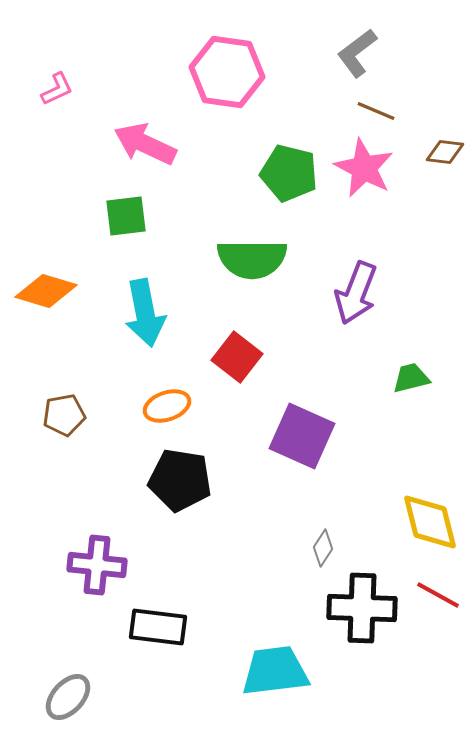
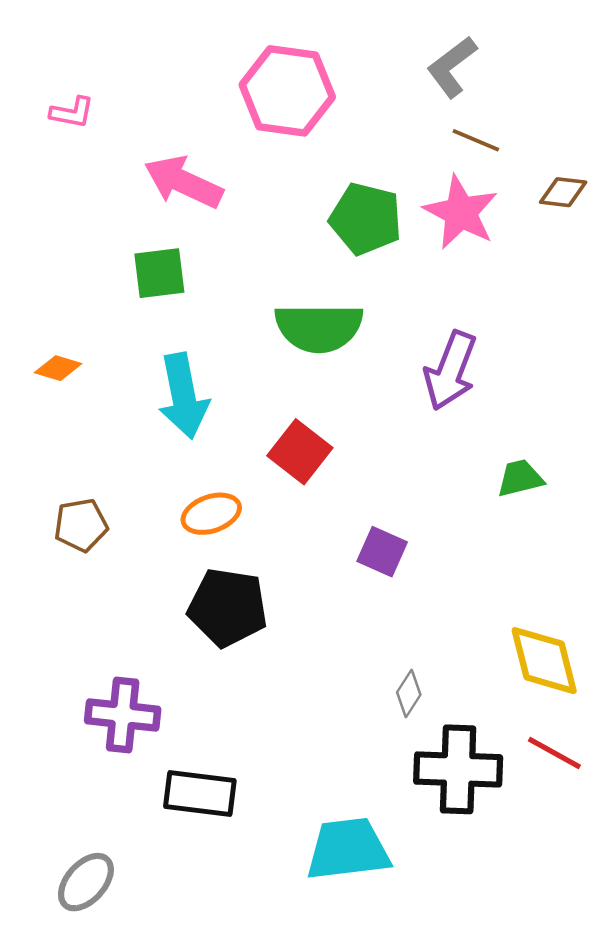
pink L-shape: (57, 89) -> (72, 112), turned 36
orange diamond: (46, 291) -> (58, 368), size x0.6
purple square: (302, 436) -> (382, 552), size x0.6

